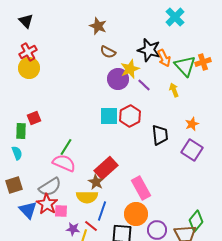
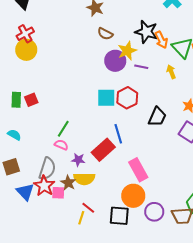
purple line: (144, 85) -> (141, 67), turned -32
green rectangle: (21, 131) -> (16, 100), moved
black trapezoid: (160, 135) -> (157, 117), turned 30
cyan semicircle: (17, 153) -> (14, 135), turned -40
pink semicircle: (64, 163) -> (61, 145), size x0.6
brown star: (96, 182) -> (68, 183), moved
gray semicircle: (50, 187) -> (47, 169), turned -40
blue line: (102, 211) -> (118, 134), moved, turned -36
purple star: (73, 229) -> (78, 160), moved

